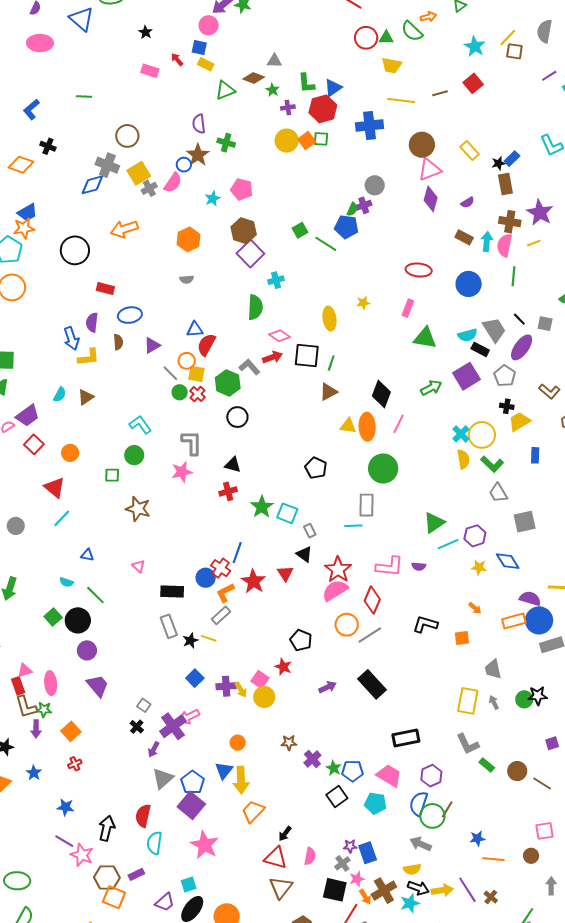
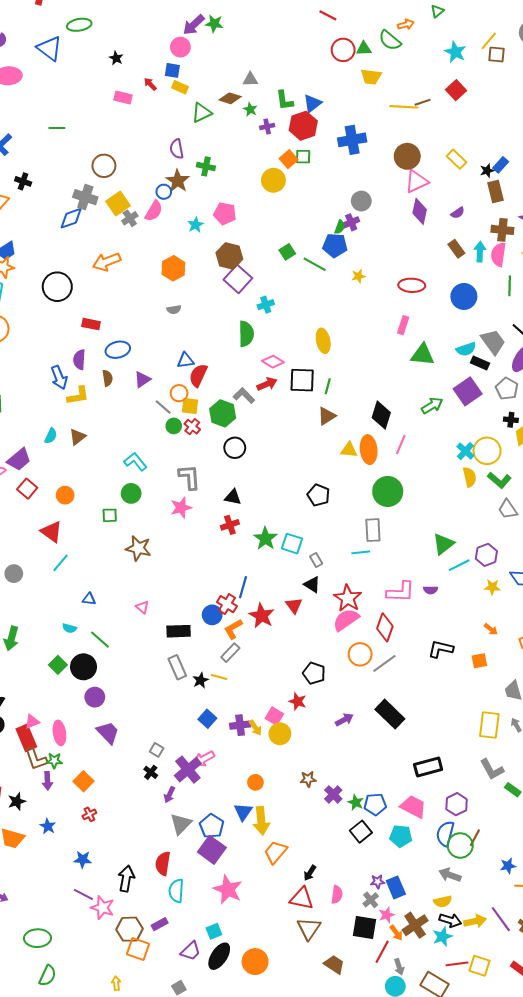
yellow line: (401, 100) -> (404, 107), moved
yellow circle: (287, 141) -> (273, 180), moved
brown rectangle: (464, 237) -> (456, 249), turned 30
yellow star: (363, 303) -> (359, 276), moved
red rectangle: (18, 686) -> (26, 738), size x1.4

